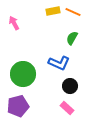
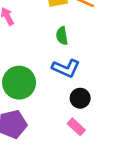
green semicircle: (72, 38) -> (62, 36), moved, turned -40

